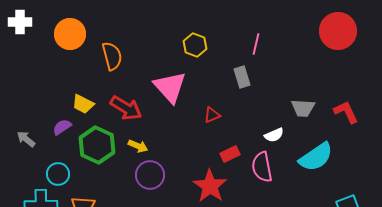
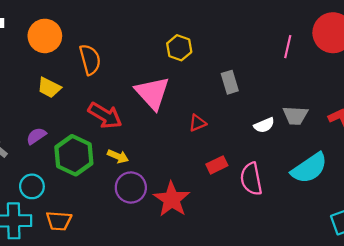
pink line: (256, 44) -> (288, 47), moved
yellow trapezoid: (83, 104) -> (49, 88), moved
white semicircle: (274, 135) -> (264, 125), moved
red star: (210, 186) -> (172, 199), moved

